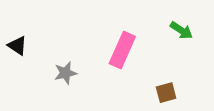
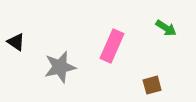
gray star: (65, 73) -> (60, 67), size x1.5

